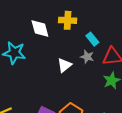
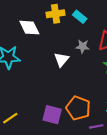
cyan rectangle: (92, 39) -> (80, 17), moved

